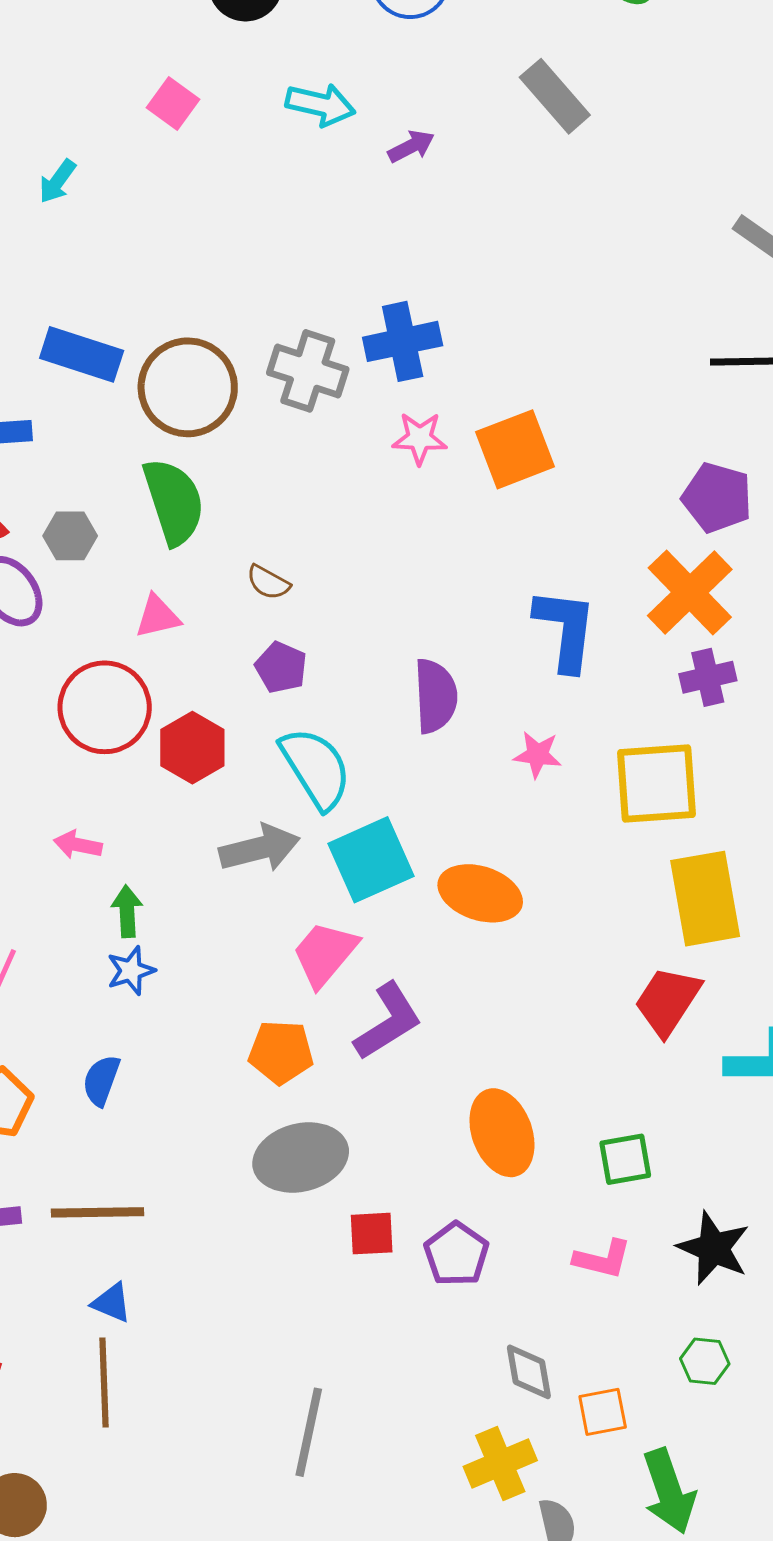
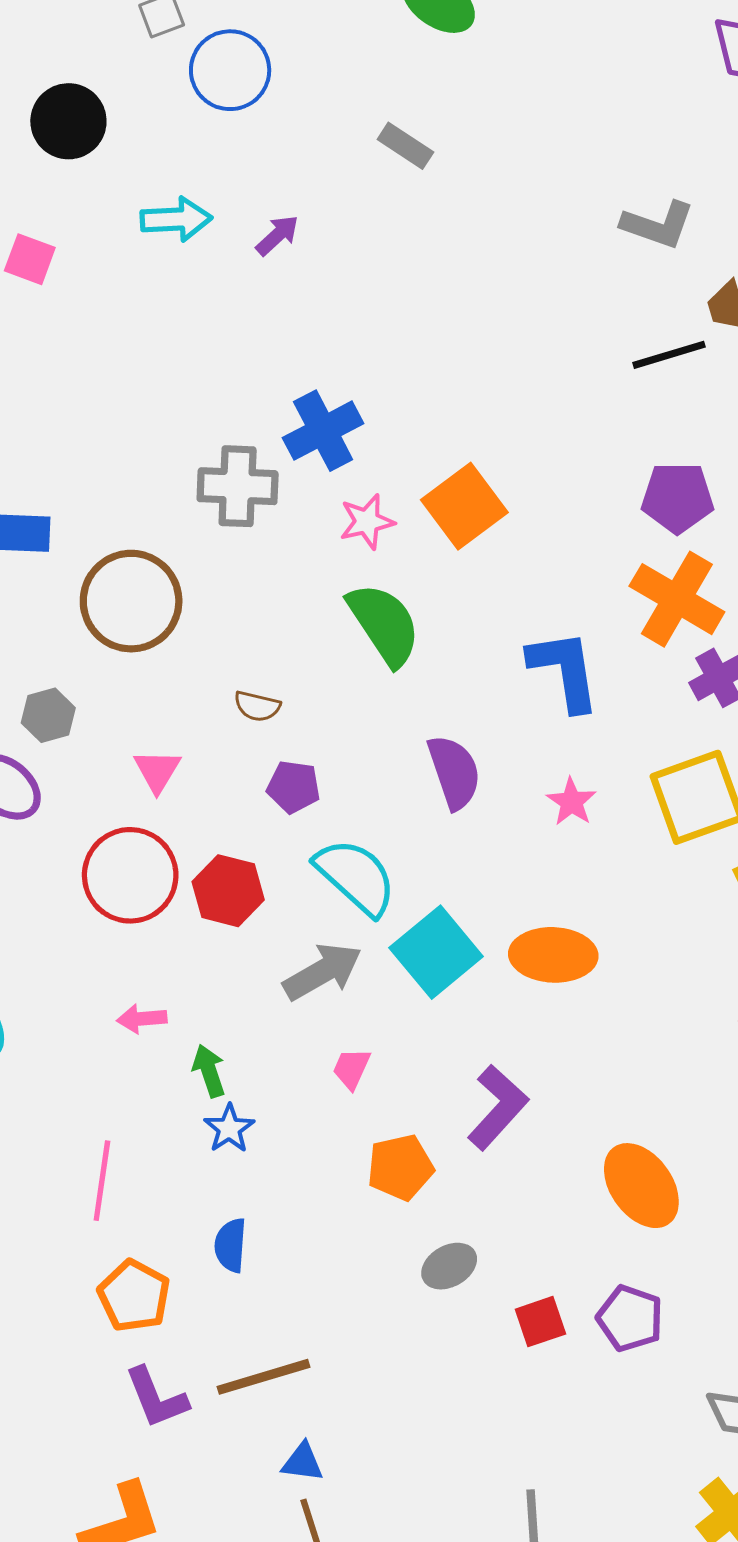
gray rectangle: (555, 96) -> (405, 146), size x0.7
brown circle: (188, 387) -> (131, 601), moved
green semicircle: (174, 502) -> (384, 624), moved
pink triangle: (158, 616) -> (157, 771), turned -30
pink star: (538, 755) -> (571, 802), turned -30
pink trapezoid: (325, 954) -> (351, 1069), moved, size x0.6
gray ellipse: (301, 1158) -> (449, 1266), size x0.6

